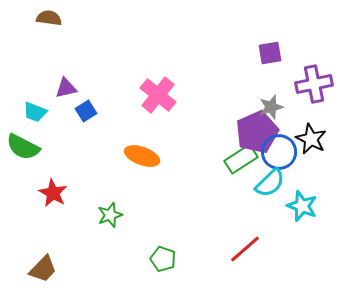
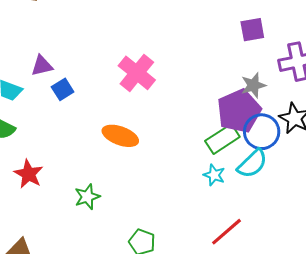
cyan star: (302, 206) -> (214, 175), moved, size x0.7

